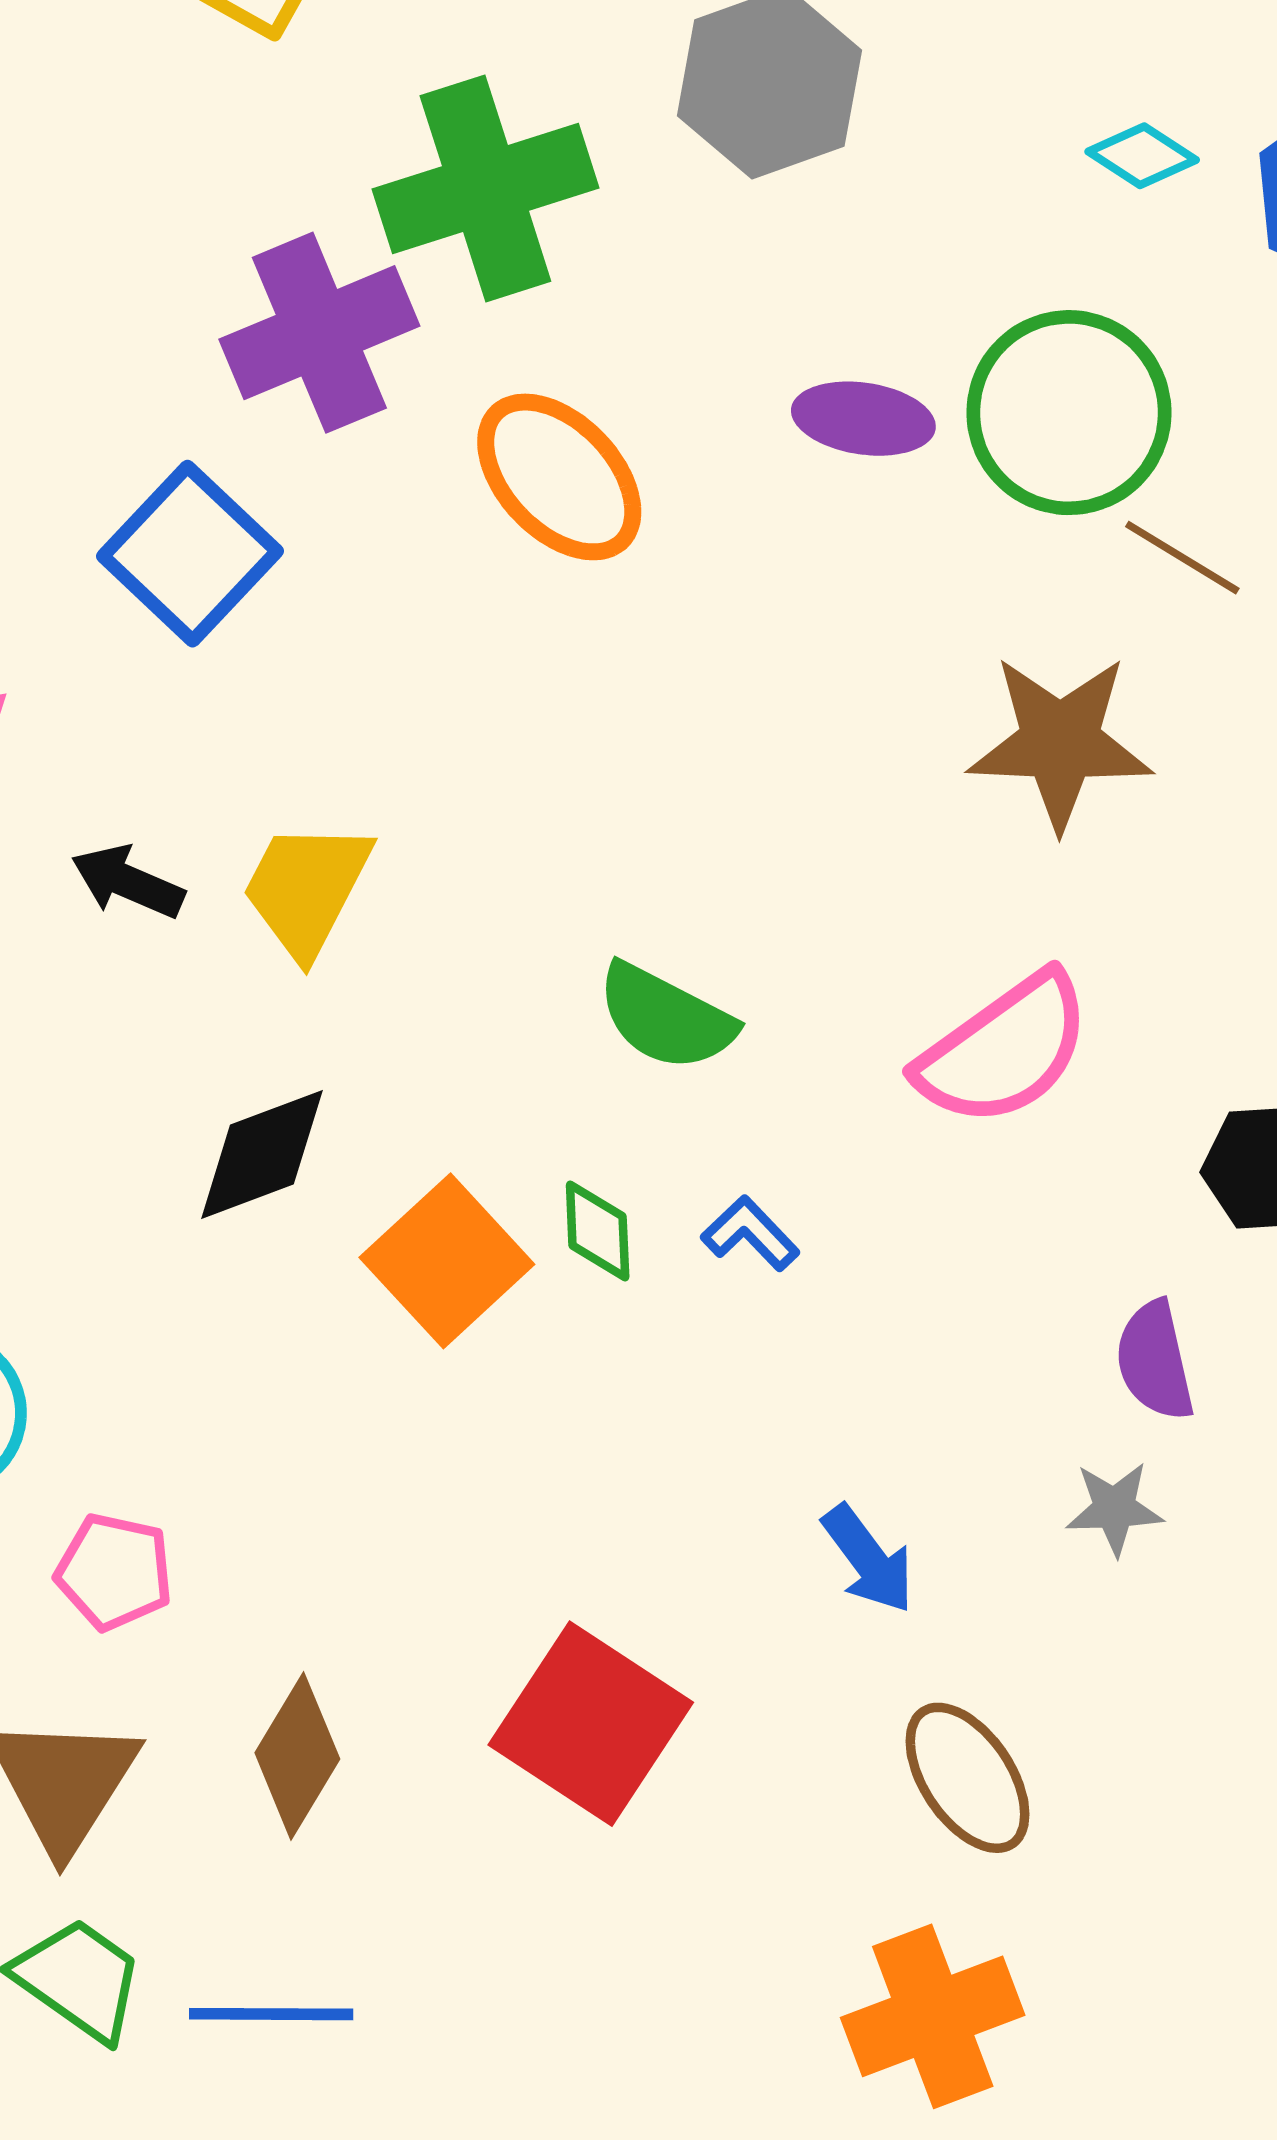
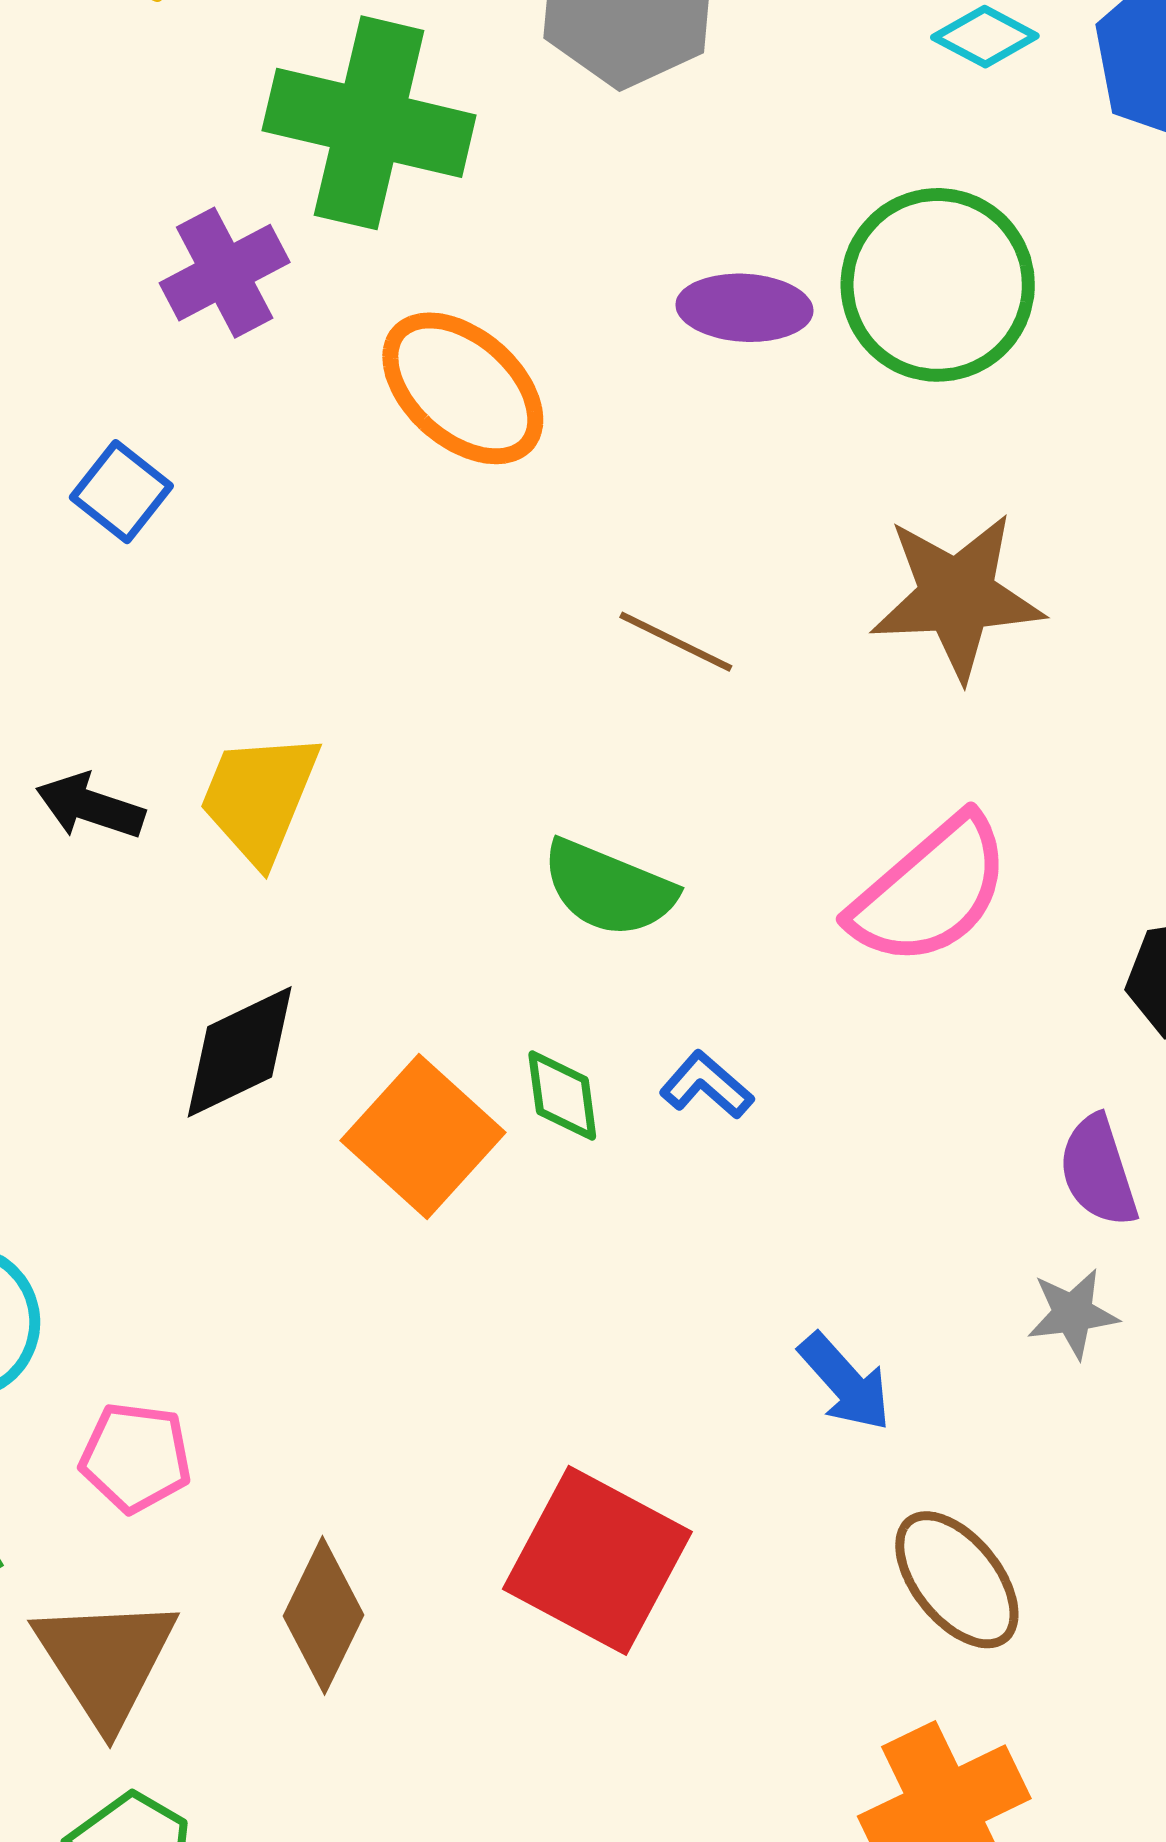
green cross: (485, 189) -> (369, 123), turned 36
purple cross: (319, 333) -> (225, 273), size x0.7
blue square: (190, 554) -> (121, 492), size x0.6
brown line: (1182, 558) -> (676, 642), moved

